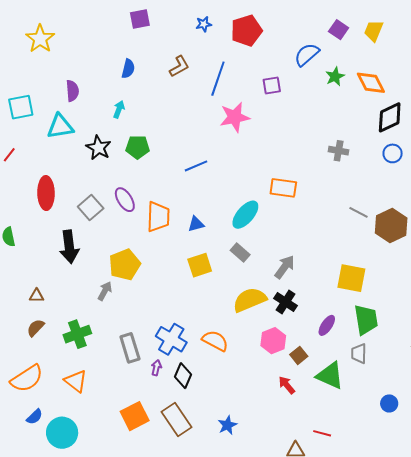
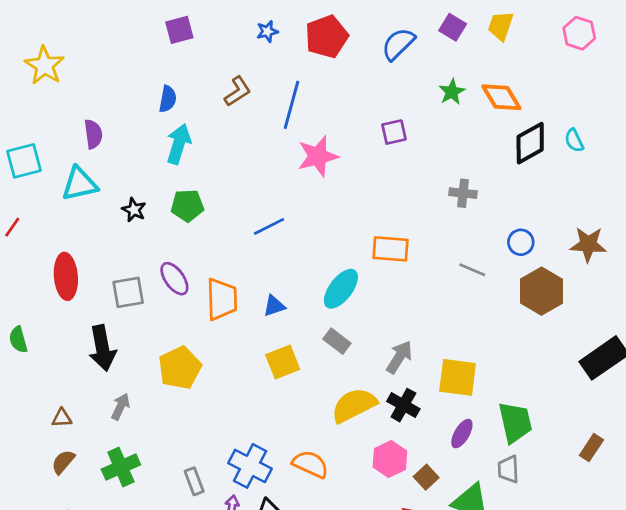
blue semicircle: (307, 55) -> (398, 44), moved
purple square: (272, 85) -> (394, 132), moved
cyan arrow: (119, 109) -> (179, 144), moved, size x1.6
black star: (99, 148) -> (134, 210), size x0.7
blue circle: (393, 153) -> (521, 242), moved
gray square: (91, 207) -> (128, 292), turned 35
gray line: (359, 212) -> (472, 270), moved
yellow square: (351, 278) -> (458, 377), moved
gray arrow: (105, 291) -> (121, 407), moved
gray rectangle: (130, 348) -> (194, 481), size x0.7

